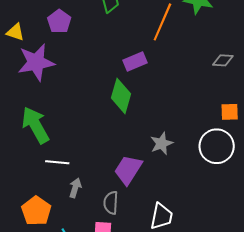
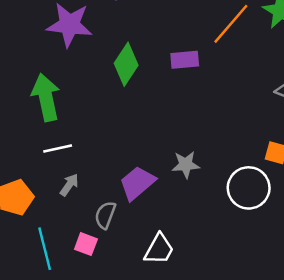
green diamond: (121, 96) -> (126, 64), moved
white line: (57, 162) -> (58, 148), turned -35

